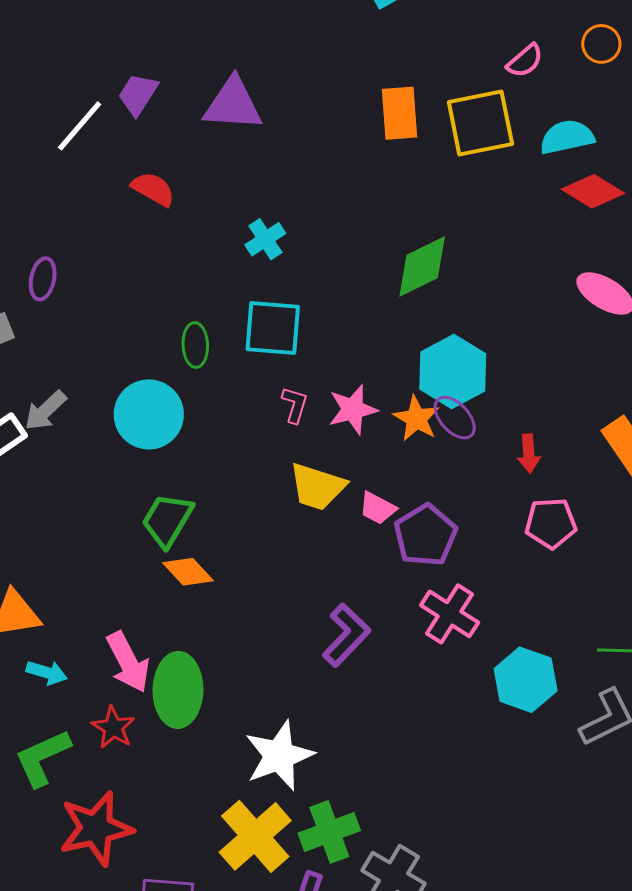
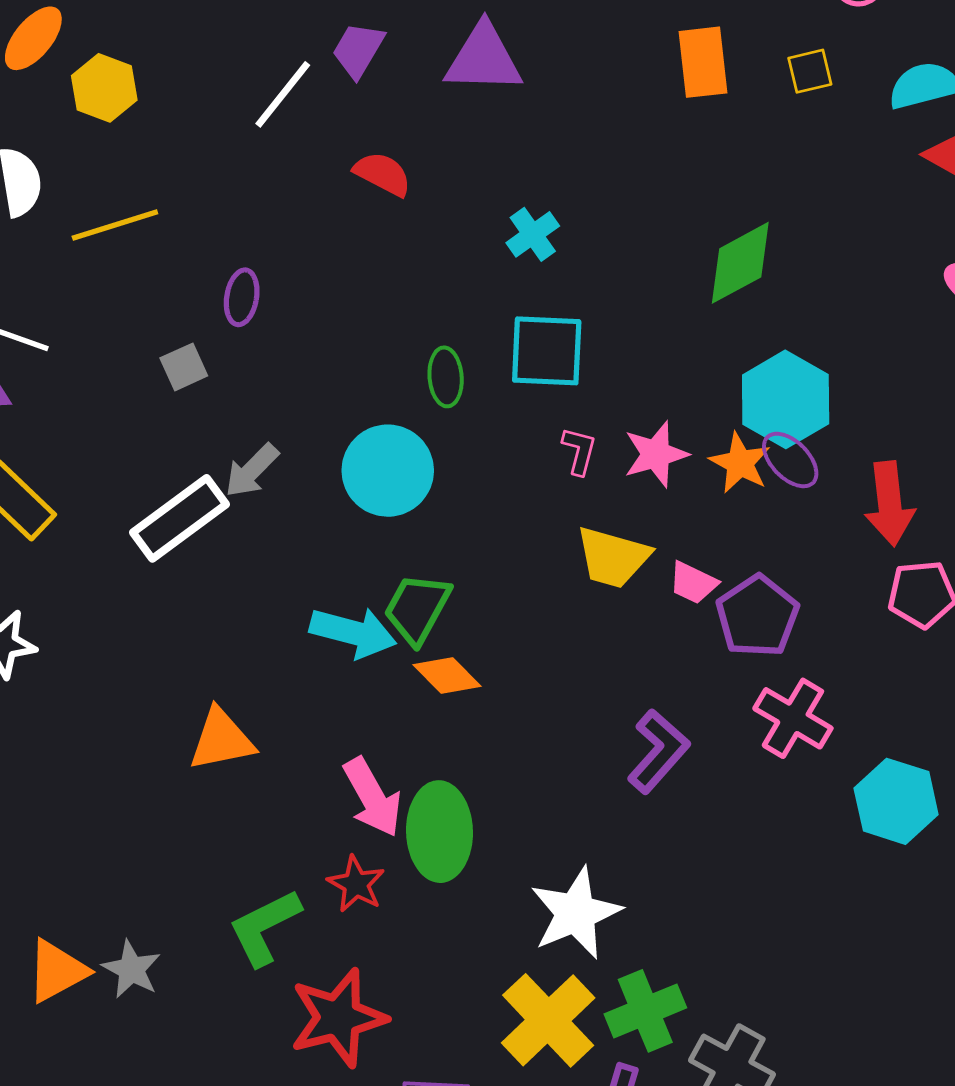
yellow square: (480, 123) -> (810, 71), size x0.5
red arrow: (529, 453) -> (889, 504), size x1.6
cyan arrow: (47, 673) -> (353, 632), moved, size x1.6

